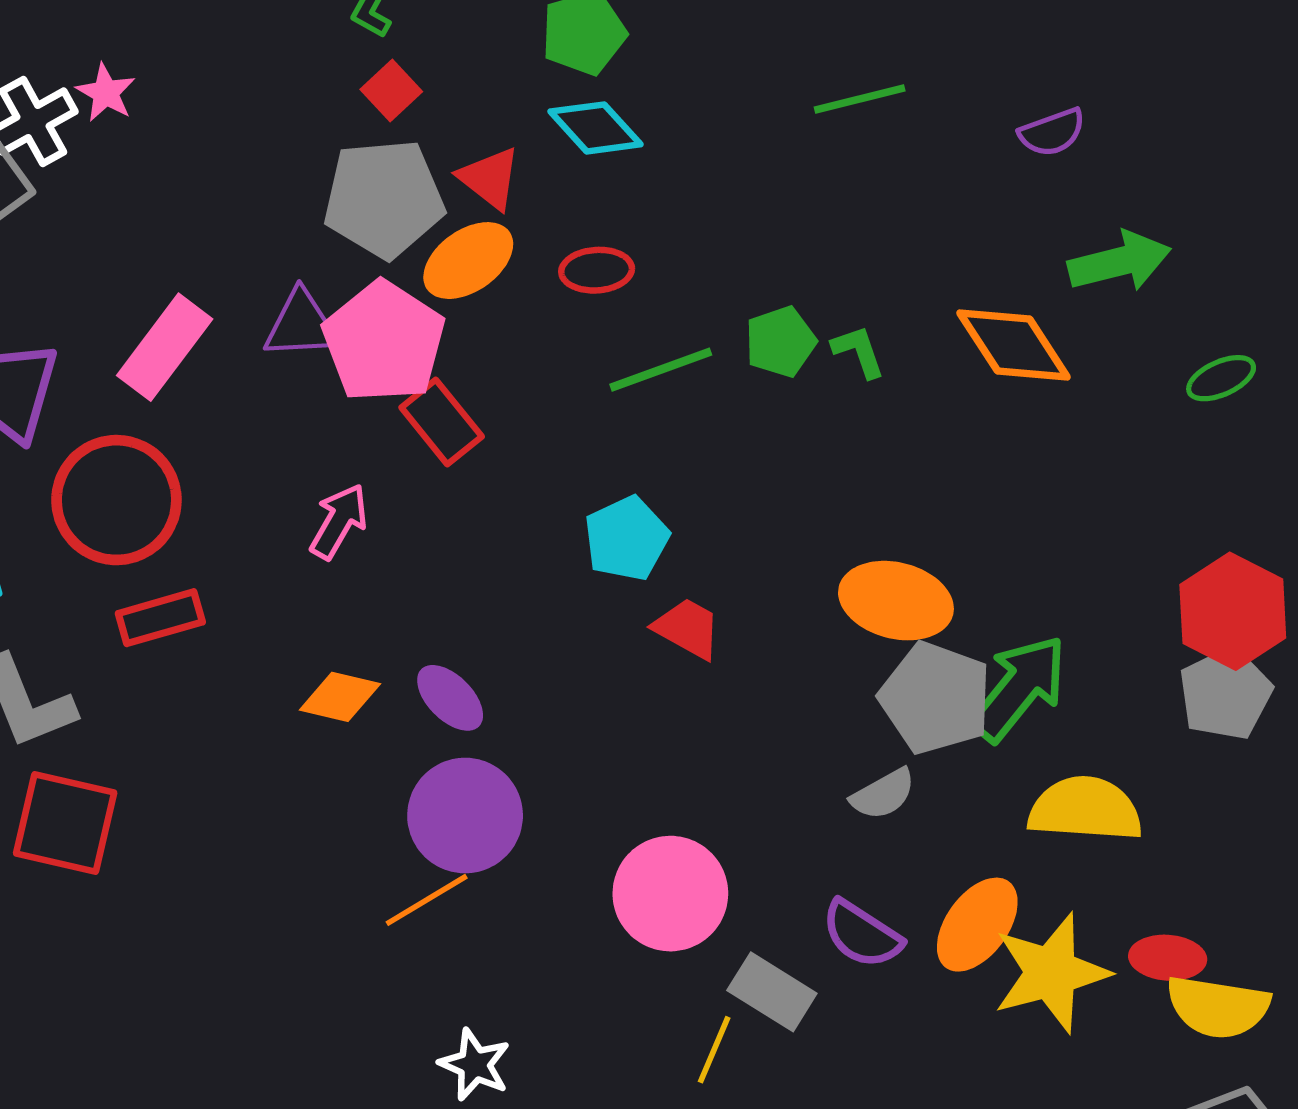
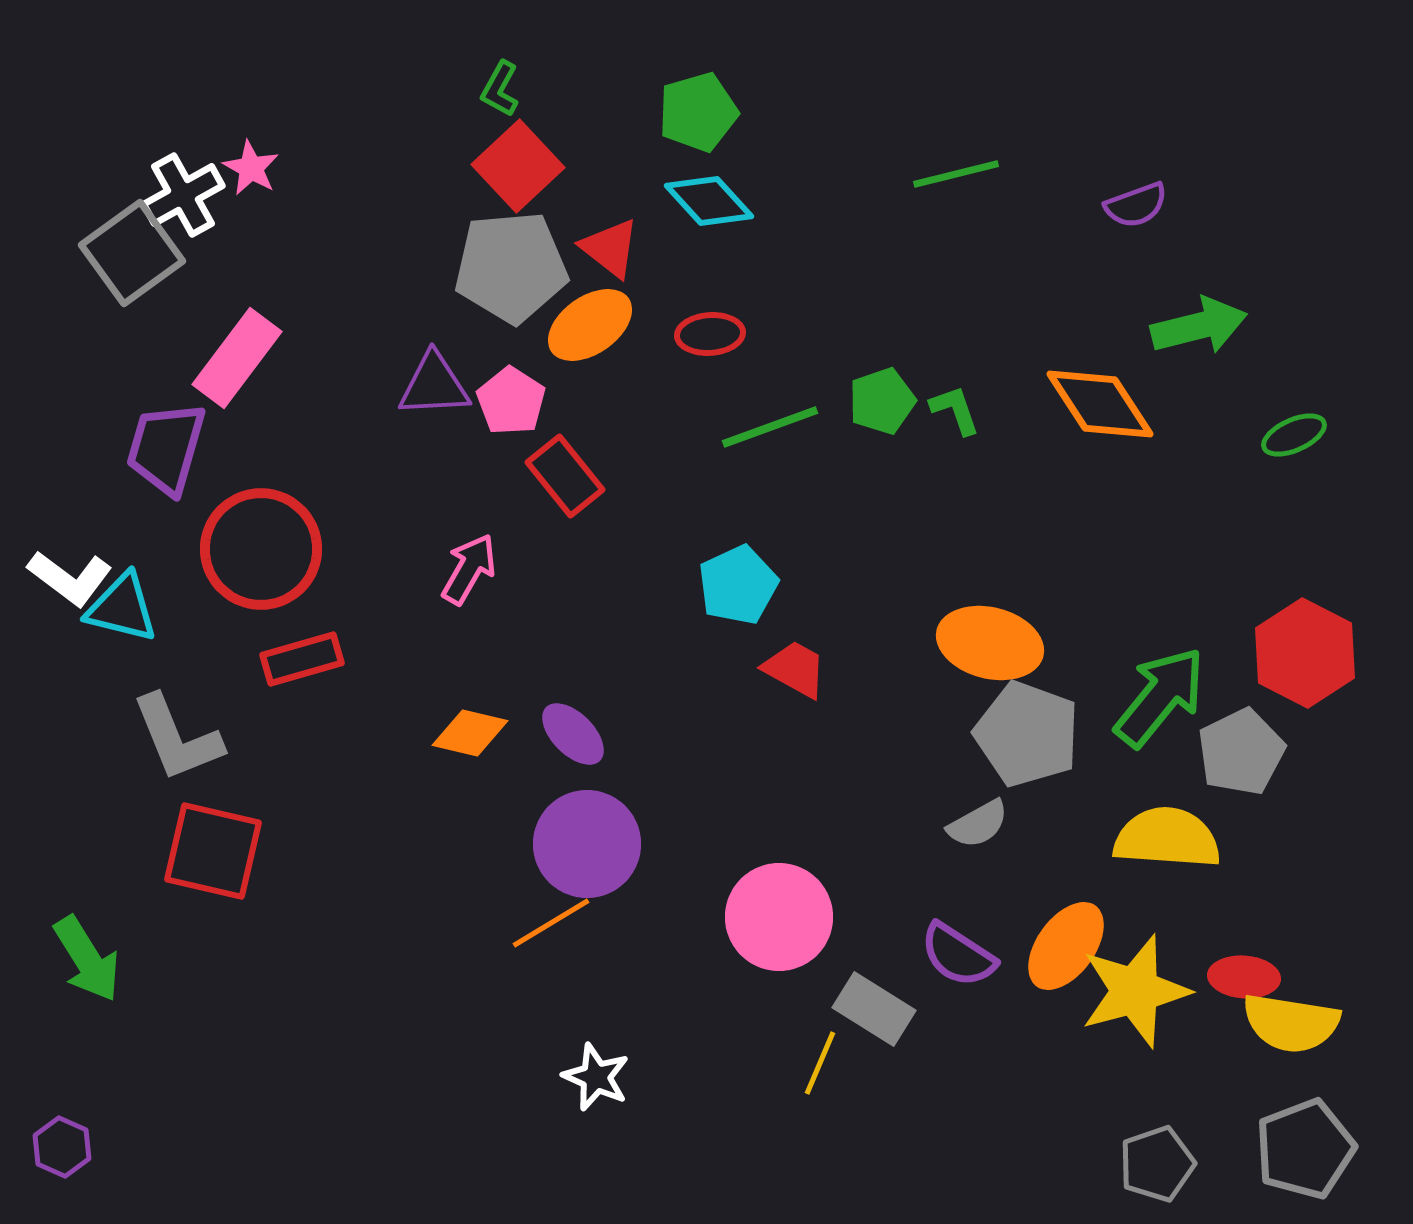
red square: (391, 91) -> (518, 166), size x1.6
pink pentagon: (384, 342) -> (511, 401), size x0.6
pink rectangle: (165, 347) -> (237, 358), moved
green arrow: (1019, 688) -> (1160, 697), moved
gray pentagon: (1225, 694) -> (1241, 752), moved

